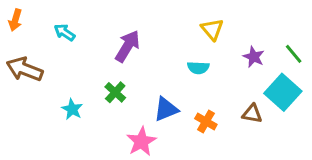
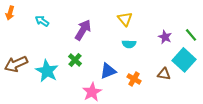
yellow triangle: (212, 29) -> (125, 19), moved
brown arrow: (25, 69) -> (16, 64), moved, turned -45
cyan star: (72, 109) -> (47, 71), size x1.6

